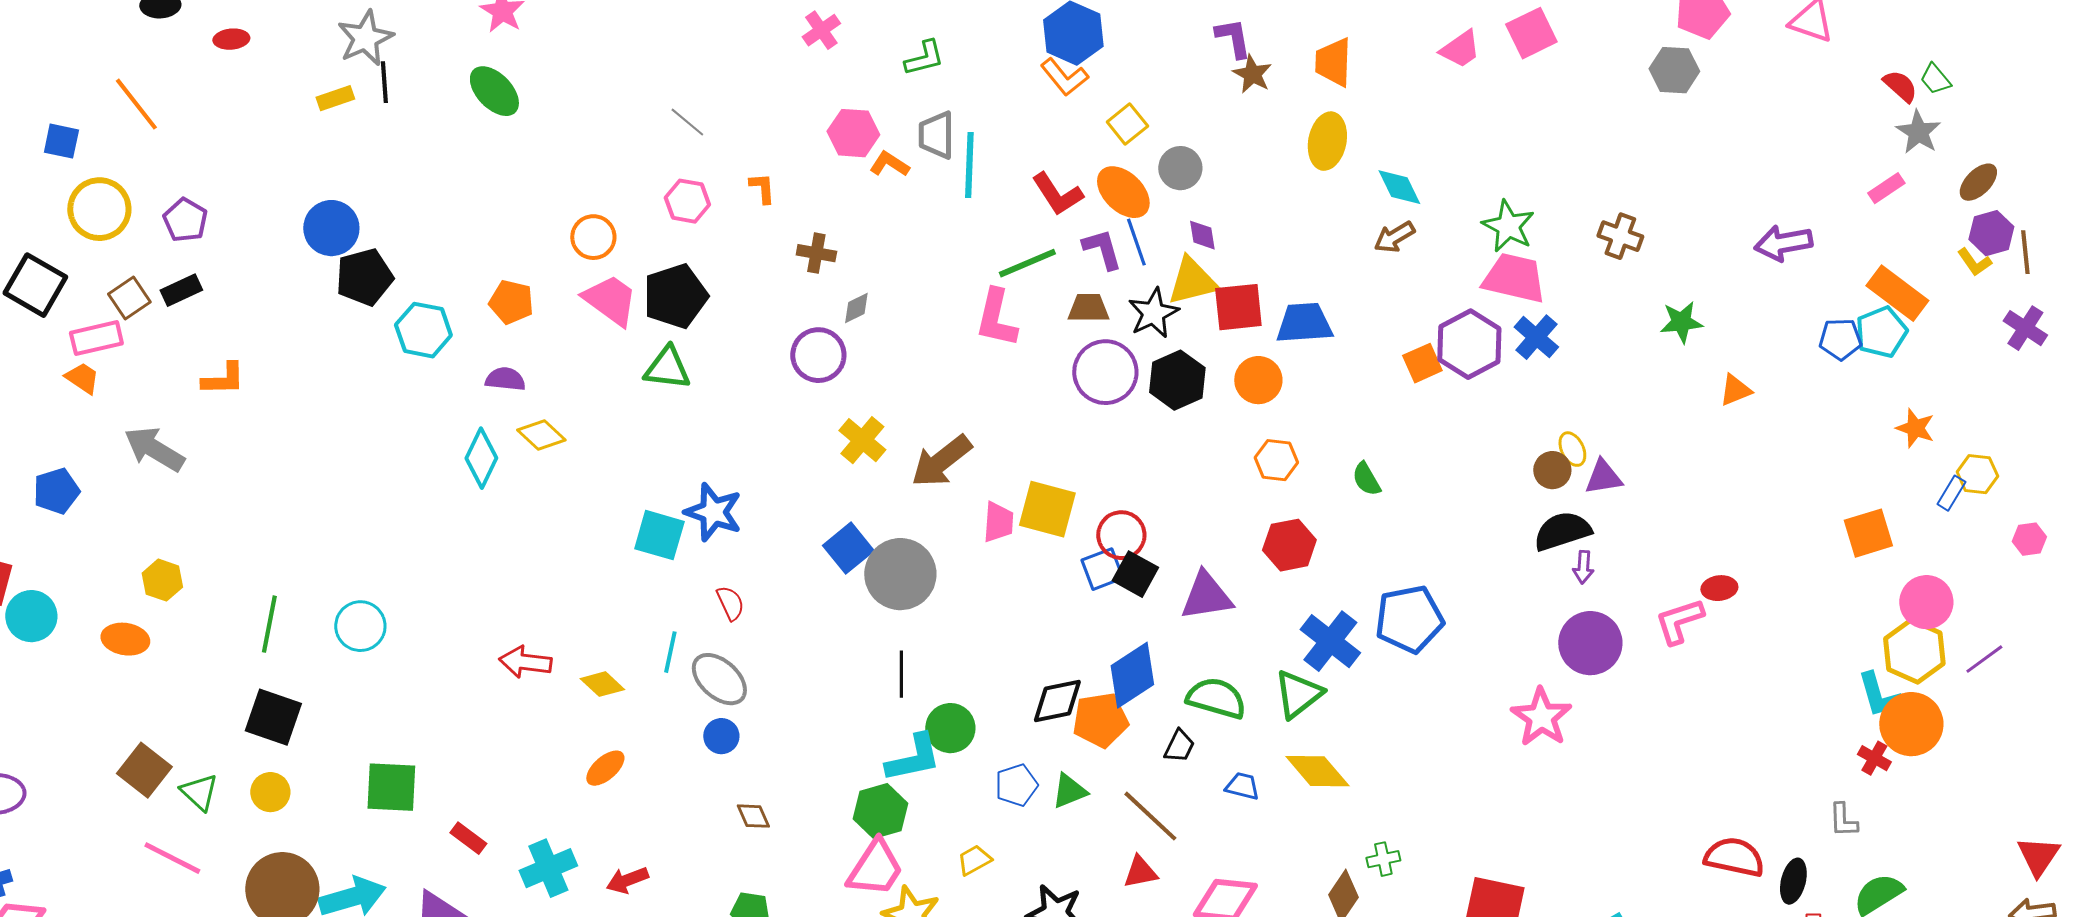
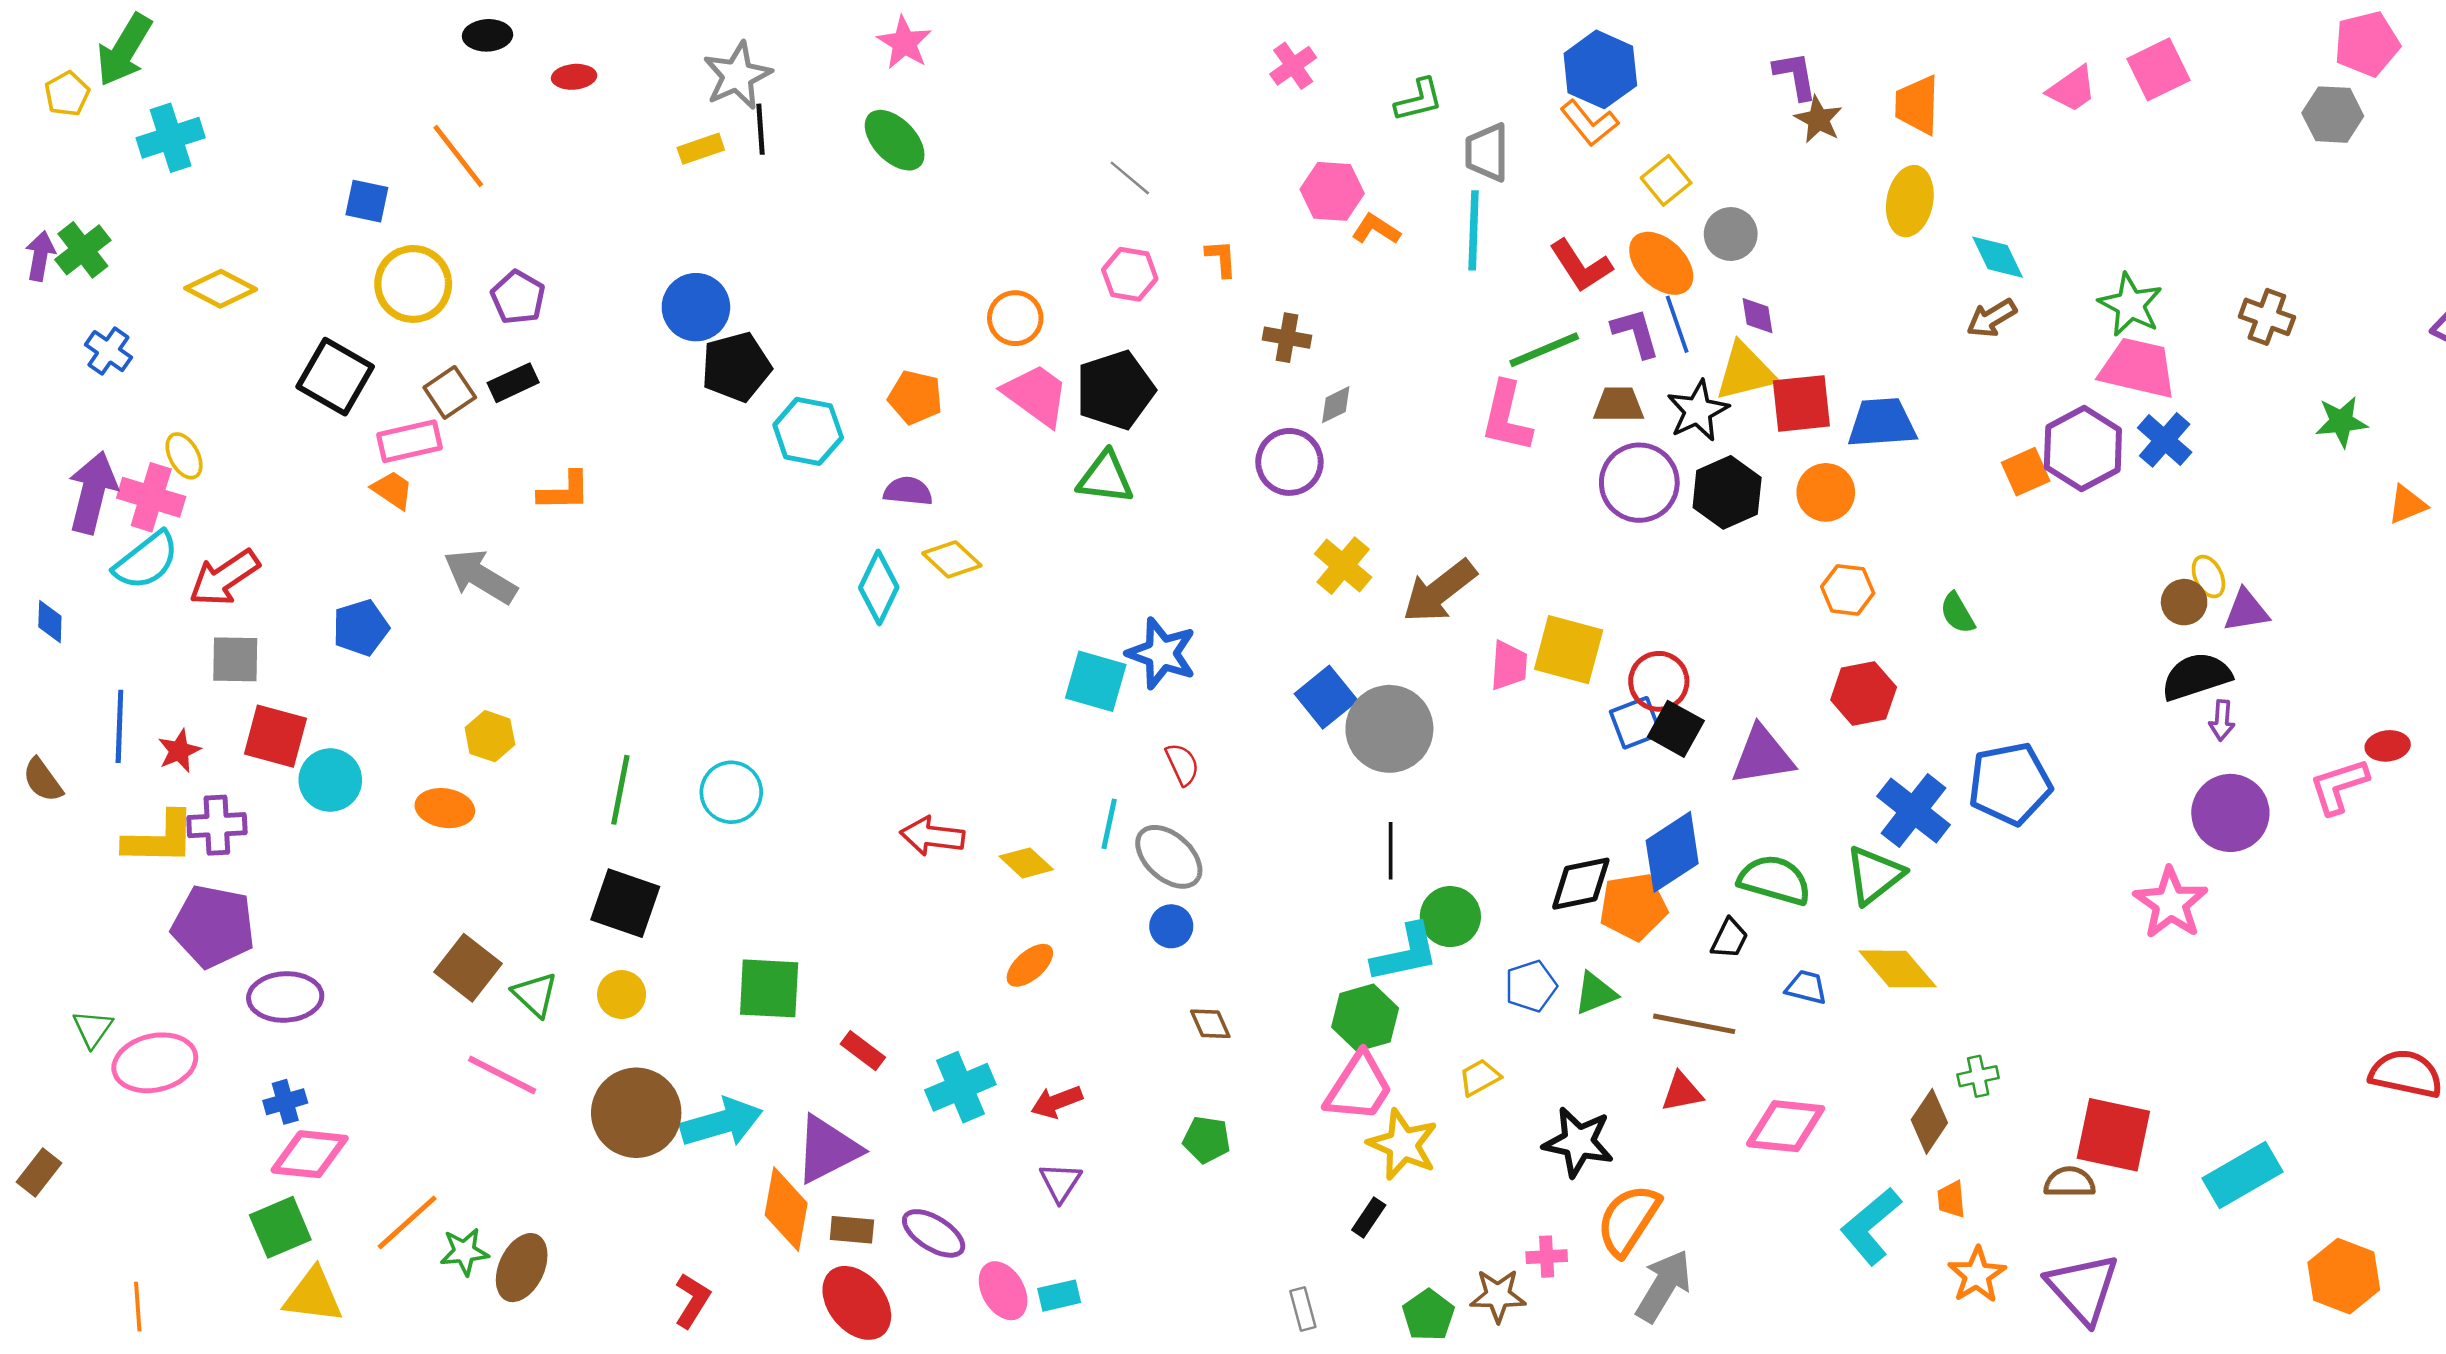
gray trapezoid: (936, 135) -> (1487, 152), moved
brown line: (1150, 816) -> (1694, 1024), turned -32

